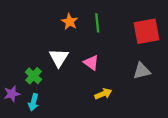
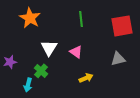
orange star: (70, 22) -> (30, 18), moved, size x1.5
green cross: (33, 76) -> (41, 71), moved
purple star: (12, 94) -> (10, 62), moved

